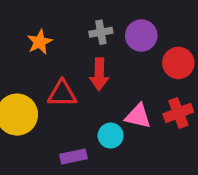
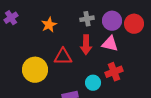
red circle: (178, 63) -> (134, 24), moved
red cross: (178, 113) -> (114, 72), moved
pink triangle: (138, 116) -> (110, 44), moved

